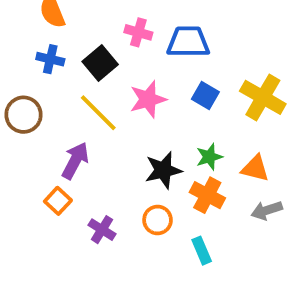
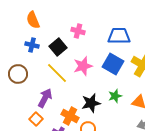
blue trapezoid: (188, 42) -> (119, 36), moved
blue square: (205, 96) -> (113, 64), size x1.5
orange cross: (207, 195) -> (70, 116), moved

